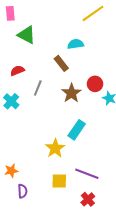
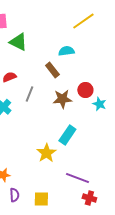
brown star: (72, 93) -> (62, 99), turned 30
yellow square: (59, 181) -> (41, 199), moved
red cross: (88, 199) -> (89, 198), moved, turned -32

